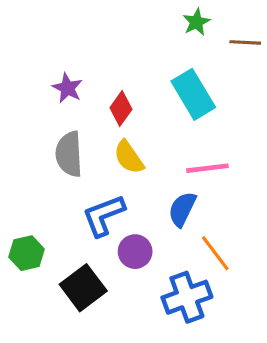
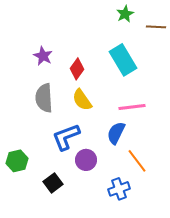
black square: (83, 288) -> (53, 183), size x0.7
blue cross: (187, 297) -> (119, 189), size x0.7

